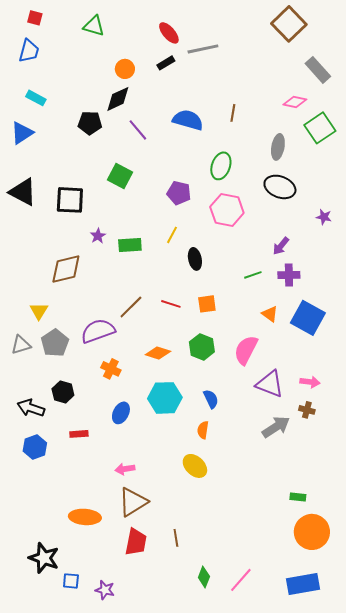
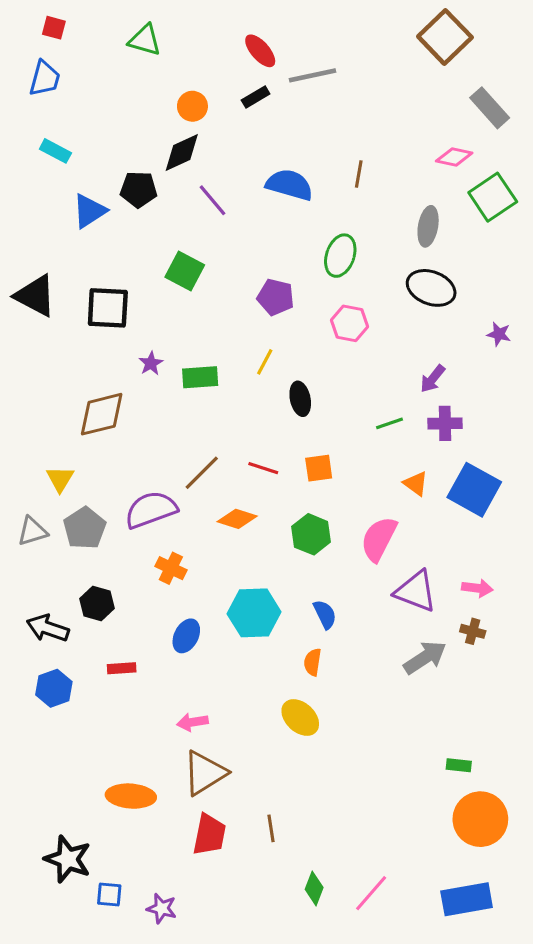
blue triangle: (22, 133) -> (89, 211), moved
pink hexagon: (227, 210) -> (350, 323), size x0.7
orange diamond: (158, 353) -> (237, 519), moved

